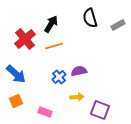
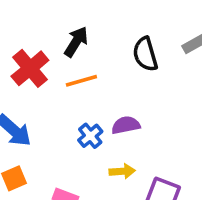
black semicircle: (90, 18) -> (145, 54), moved

